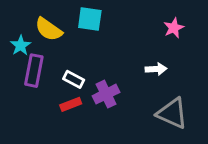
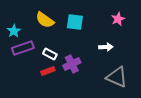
cyan square: (90, 19) -> (75, 22), moved
yellow semicircle: (49, 29) -> (45, 20), moved
purple rectangle: (34, 71) -> (23, 48), turned 60

